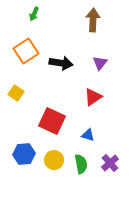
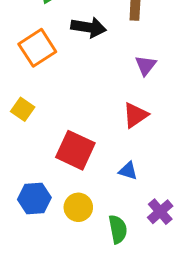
black arrow: (61, 63) -> (89, 27), moved
green semicircle: (81, 164) -> (118, 229), moved

